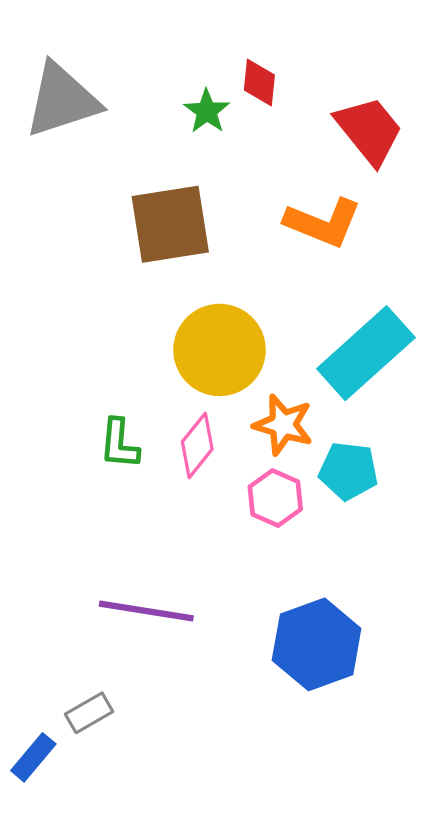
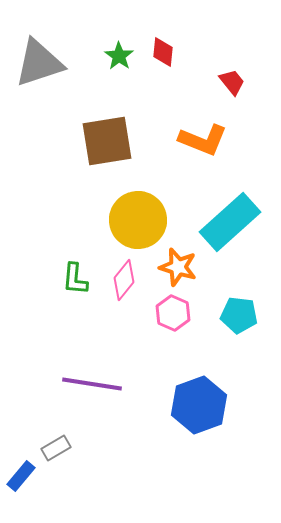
green star: (207, 111) -> (119, 56), moved
red trapezoid: (369, 130) -> (232, 82), size x0.6
cyan pentagon: (348, 471) -> (239, 315), moved

